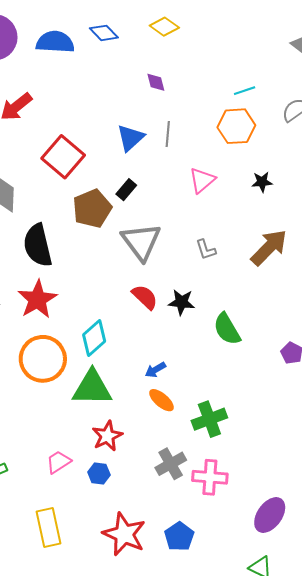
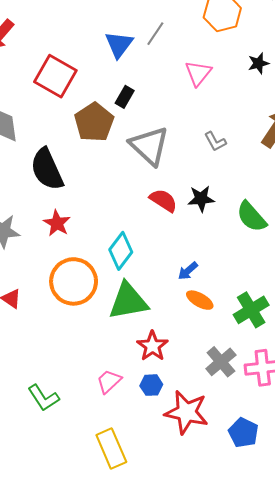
gray line: (168, 134) -> (155, 34), turned 40
red star: (37, 299) -> (57, 223), size x0.7
red star: (124, 534) -> (186, 412), moved

